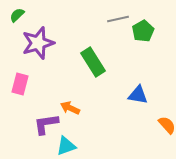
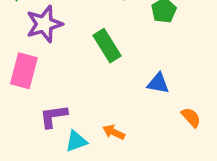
pink rectangle: (20, 84) -> (24, 71), size x1.4
orange arrow: (70, 108) -> (114, 132), moved

